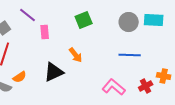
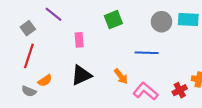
pink rectangle: (45, 32) -> (79, 40), moved
orange arrow: (76, 55) -> (121, 76), moved
blue line: (130, 55) -> (147, 53), moved

